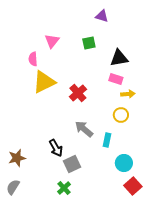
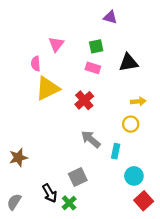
pink rectangle: (116, 79) -> (93, 68), moved
black arrow: (56, 148) -> (50, 193), moved
brown star: (17, 158) -> (18, 158), moved

